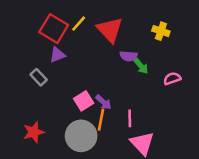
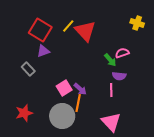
yellow line: (79, 24) -> (68, 26), moved
yellow cross: (161, 31) -> (137, 23), moved
purple semicircle: (128, 56) -> (119, 76), moved
pink semicircle: (172, 78) -> (122, 53), moved
pink line: (130, 118) -> (111, 90), moved

